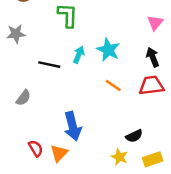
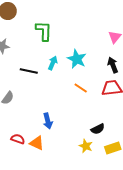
blue arrow: (73, 126) -> (48, 121), size x0.7
red semicircle: (36, 148) -> (18, 139), turned -40
orange triangle: (59, 153) -> (37, 143), turned -49

